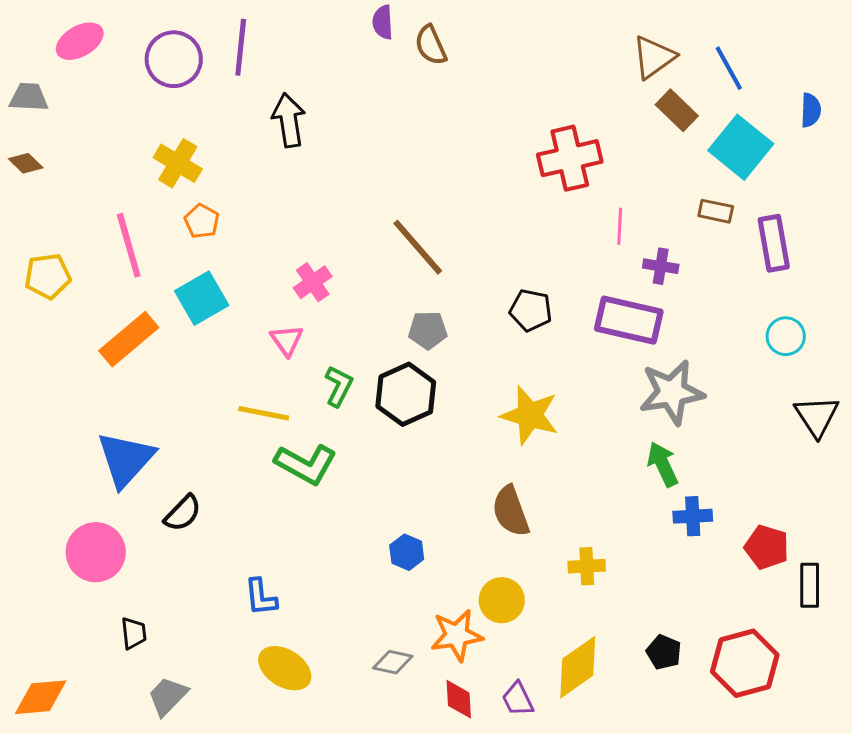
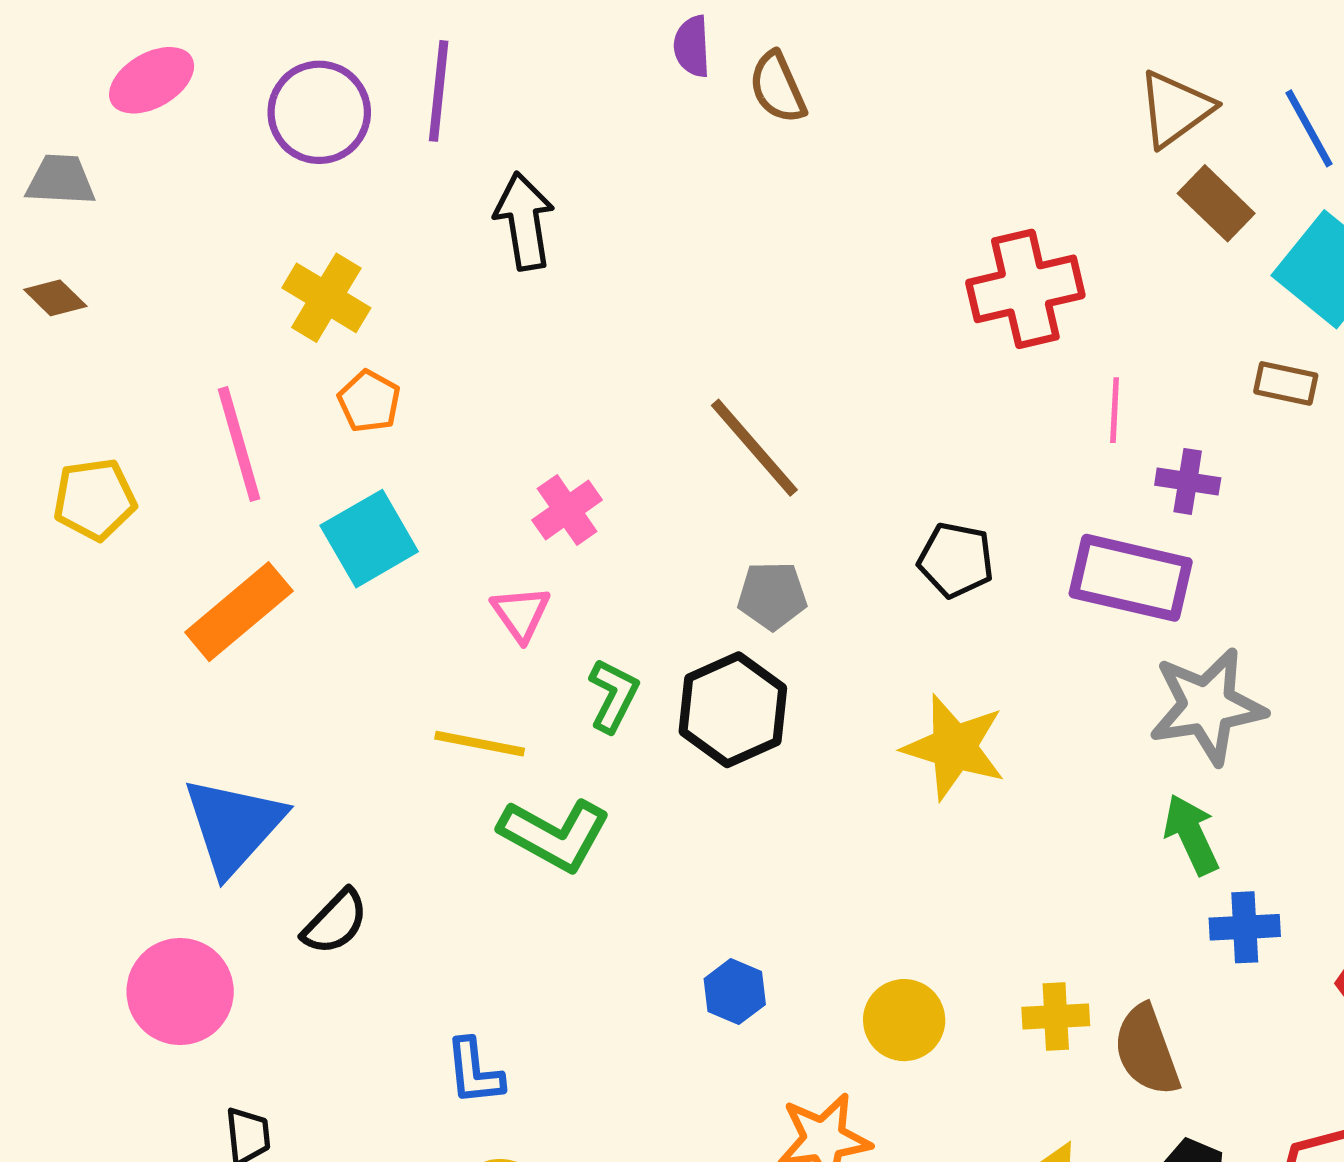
brown semicircle: (511, 511) -> (1147, 1050), moved
yellow circle: (502, 600) -> (904, 1020), moved

